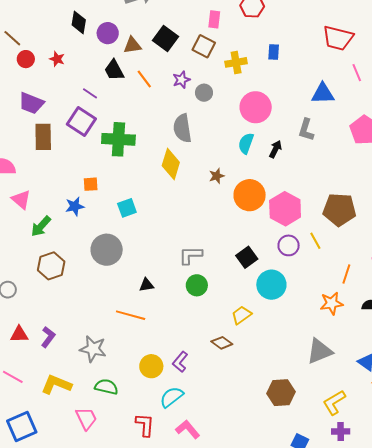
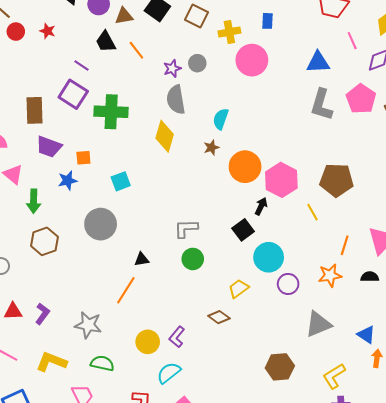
purple star: (181, 80) -> (172, 69), moved
purple trapezoid: (31, 103) -> (49, 147), moved
pink circle: (256, 107) -> (252, 60), moved
gray L-shape: (306, 130) -> (321, 105), moved, size x1.4
cyan semicircle: (246, 143) -> (221, 119), moved
black arrow: (275, 149) -> (261, 206), moved
green arrow: (41, 226) -> (34, 201), turned -40
purple circle: (289, 245) -> (288, 284), moved
orange line: (131, 315) -> (126, 290), turned -72

